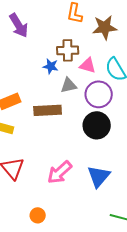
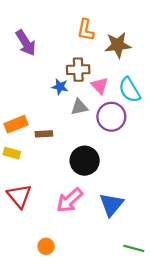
pink triangle: (88, 65) -> (100, 86), turned 30
brown rectangle: (48, 110) -> (44, 134), moved, size x0.6
black circle: (97, 125) -> (85, 161), moved

